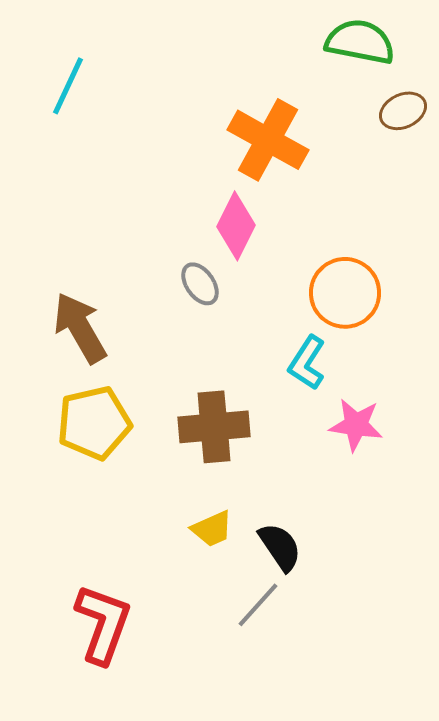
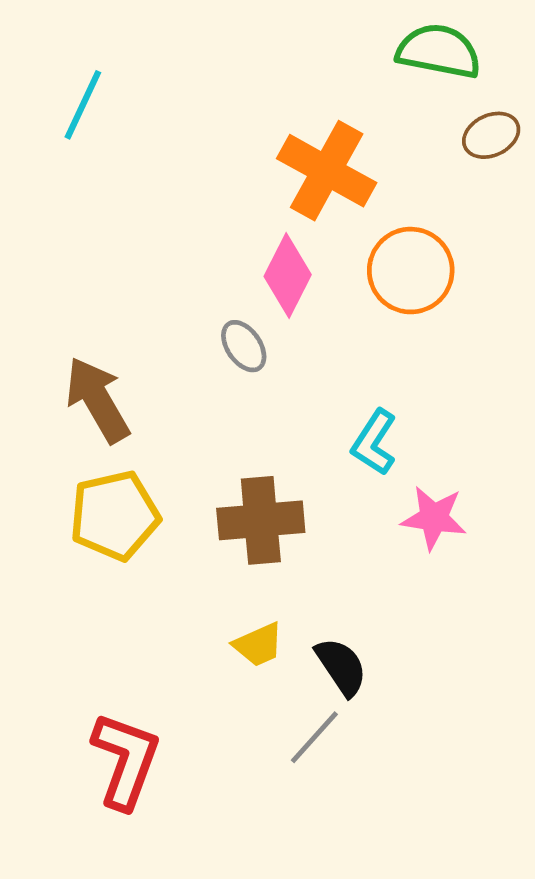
orange circle: (345, 293) -> (411, 271), moved

